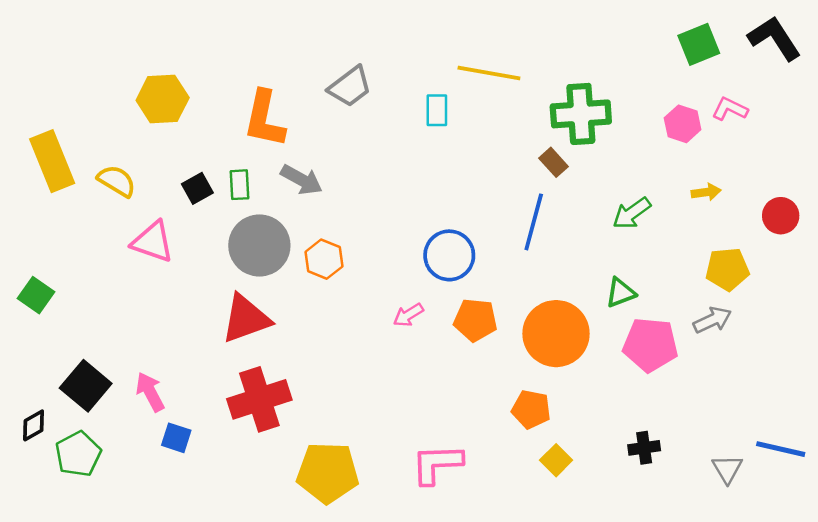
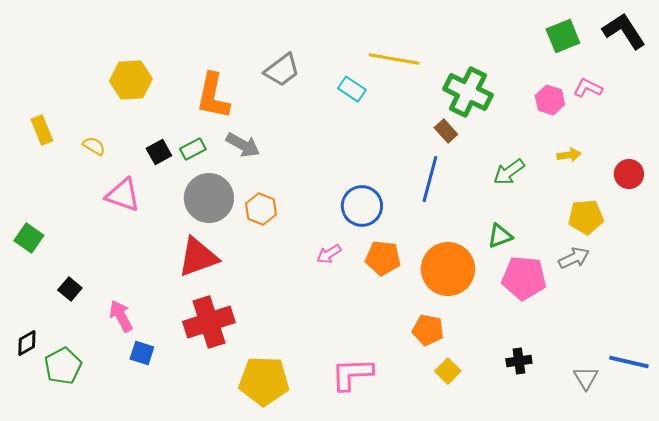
cyan rectangle: (437, 110) -> (352, 89), turned -56
green cross: (581, 114) -> (468, 92), turned 30
yellow rectangle: (52, 161) -> (42, 130), size x0.6
yellow semicircle: (117, 181) -> (94, 146), size x0.7
green rectangle: (240, 185) -> (193, 149), turned 65
black square: (86, 386) -> (70, 289), moved, size x0.6

